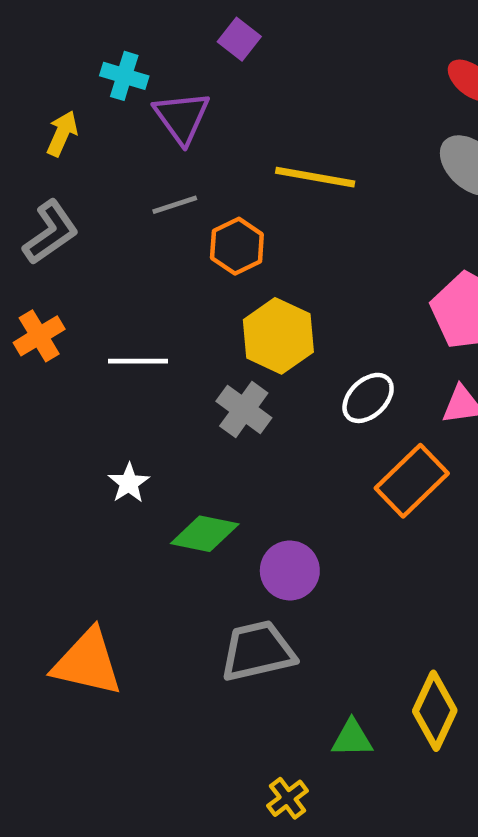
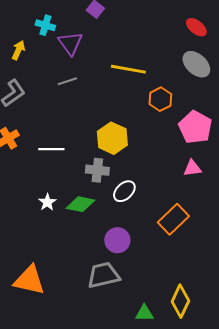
orange hexagon: (237, 246) -> (160, 99), moved
white ellipse: (368, 398) -> (124, 191), moved
gray cross: (244, 409) -> (97, 170), turned -30
orange rectangle: (412, 481) -> (173, 219), moved
green diamond: (205, 534) -> (80, 204), moved

